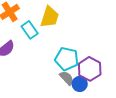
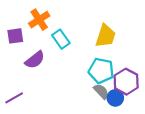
yellow trapezoid: (50, 17) -> (106, 36), moved

